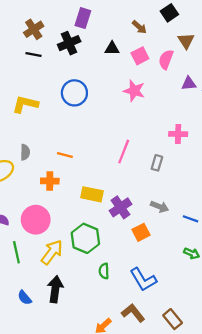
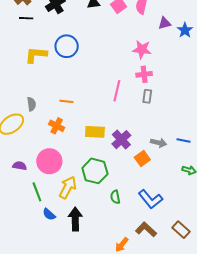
pink star: (134, 91) -> (142, 49), moved
yellow L-shape: (25, 104) -> (36, 55), moved
pink cross: (178, 134) -> (144, 74), moved
orange cross: (50, 181) -> (57, 126), turned 35
gray arrow: (160, 207) -> (159, 143), moved
blue semicircle: (25, 298) -> (49, 214), moved

